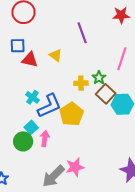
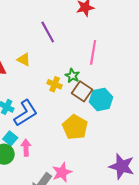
yellow cross: (81, 83) -> (55, 84), turned 32
yellow pentagon: (71, 114) -> (75, 127), moved

